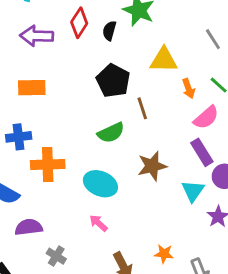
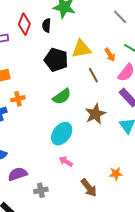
yellow triangle: (164, 60) -> (81, 49), moved
brown line: (142, 108) -> (93, 75), moved
orange cross: (48, 165) -> (18, 99), moved, size x0.6
cyan ellipse: (100, 184) -> (62, 134), turned -65
gray cross: (56, 256) -> (41, 190), turned -32

